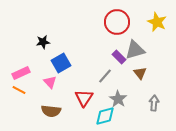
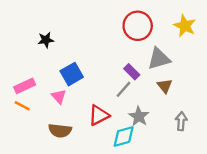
black star: (43, 42) -> (46, 40), moved
purple rectangle: (119, 57) -> (132, 72), moved
red triangle: (84, 98) -> (99, 115), turned 30

